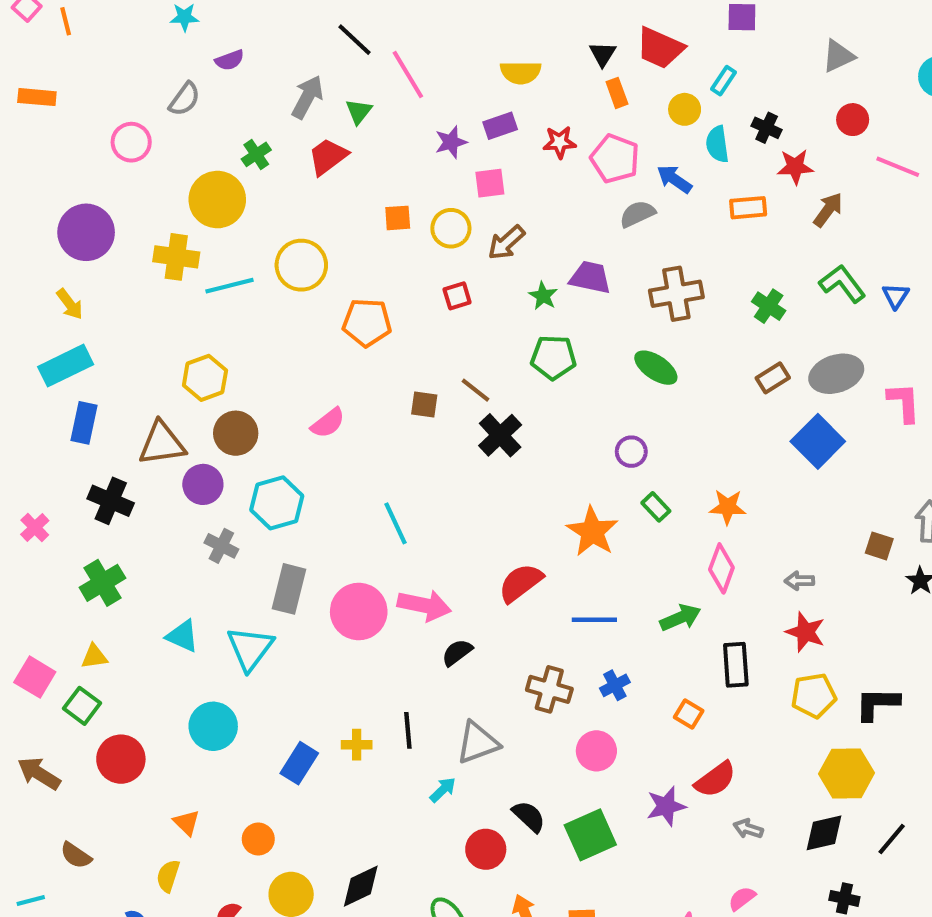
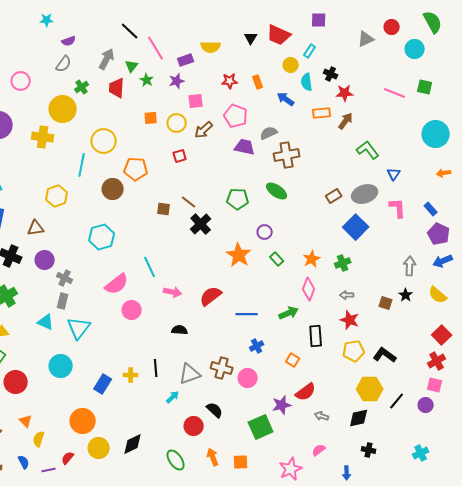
orange rectangle: (617, 93) -> (258, 82), moved
gray semicircle: (184, 99) -> (64, 64), moved
red circle: (853, 120) -> (392, 27), moved
purple rectangle: (500, 126) -> (186, 60), moved
red trapezoid: (328, 156) -> (117, 88), turned -50
pink pentagon: (615, 159) -> (236, 116), moved
brown arrow: (828, 210) -> (346, 121), moved
gray semicircle: (637, 214) -> (269, 133), moved
cyan line: (230, 286) -> (82, 165), moved, turned -65
green star: (543, 296) -> (147, 80), moved
blue triangle: (896, 296) -> (394, 174), moved
green cross: (769, 306) -> (343, 263), moved, turned 35
green pentagon: (553, 357) -> (238, 199), moved
pink semicircle: (328, 423) -> (117, 284), moved, size x1.4
brown circle: (236, 433) -> (113, 189), moved
brown triangle: (162, 443) -> (36, 228), size x0.7
purple circle: (203, 484) -> (45, 260), moved
cyan hexagon: (277, 503) -> (102, 237), moved
orange star: (728, 507) -> (312, 259), turned -30
orange star: (592, 532) -> (239, 255), moved
brown square: (879, 546) -> (386, 303), moved
gray rectangle: (289, 589) -> (63, 301), moved, size x0.7
pink arrow: (424, 605) -> (173, 292), moved, size x0.7
pink circle: (359, 612) -> (132, 310), size x0.7
black semicircle: (457, 652) -> (180, 330), turned 42
brown cross: (549, 689) -> (222, 368), moved
black L-shape: (877, 704) -> (385, 355), turned 35
orange triangle: (187, 823) -> (26, 421), moved
green square: (590, 835) -> (261, 427), moved
orange circle: (258, 839) -> (83, 421), size x1.6
black line: (892, 839) -> (397, 401), moved

